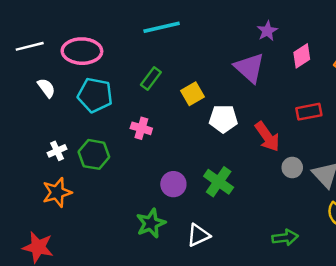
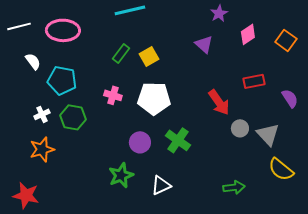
purple triangle: (249, 68) -> (204, 44), size x0.7
yellow square: (192, 94) -> (149, 56), moved
cyan pentagon: (95, 95) -> (62, 80), moved
white pentagon: (223, 119) -> (154, 98), moved, size x1.4

